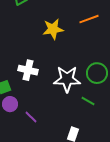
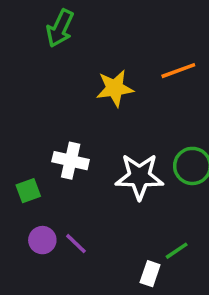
green line: (88, 101) -> (177, 251), moved, turned -64
purple circle: (10, 104) -> (42, 240), moved

